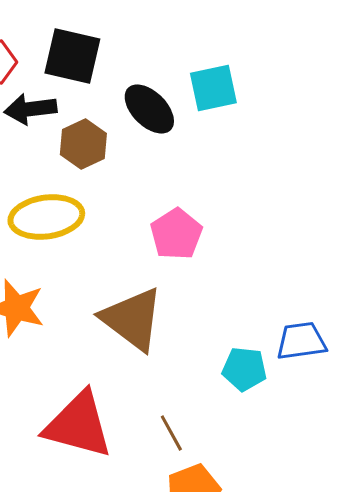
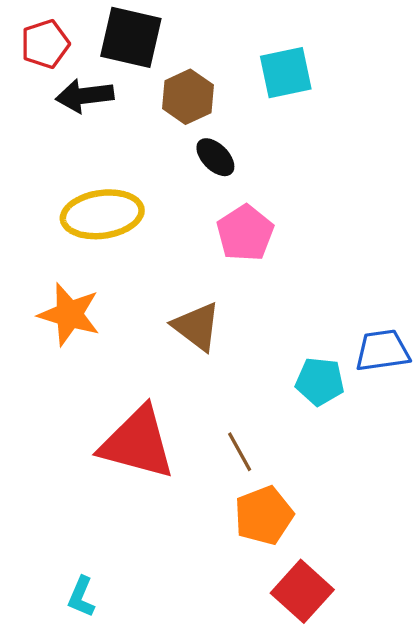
black ellipse: (149, 109) -> (215, 157), moved, size x0.7
brown hexagon: (83, 144) -> (188, 97), moved
brown triangle: (132, 319) -> (197, 326), size x0.7

